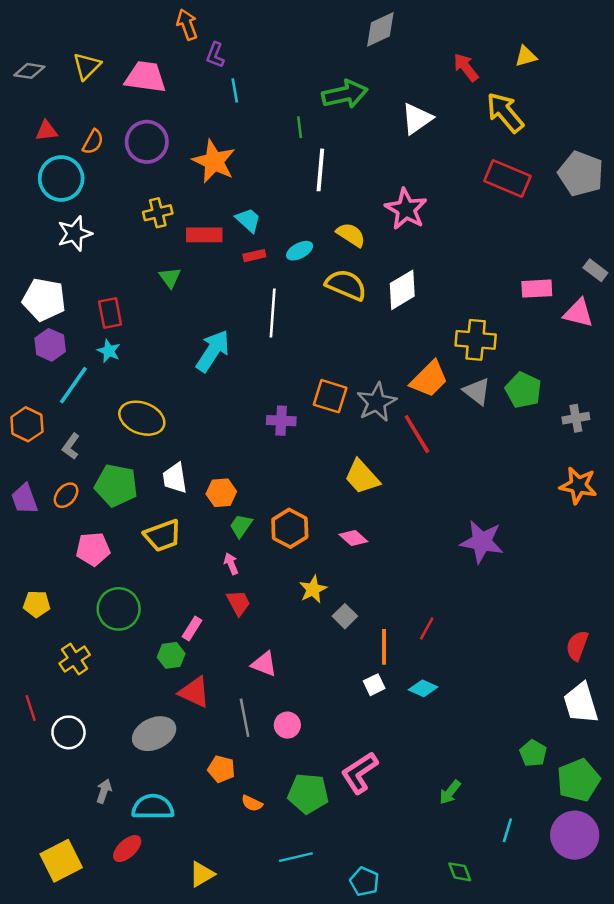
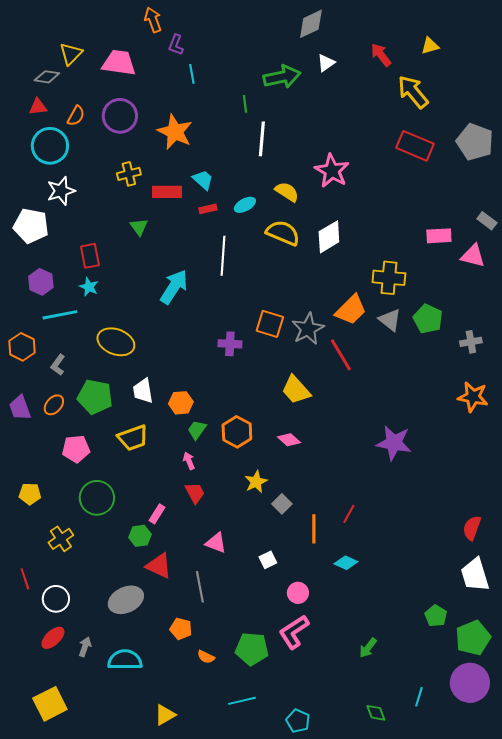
gray diamond: (29, 71) -> (47, 77), moved
white triangle: (417, 119) -> (326, 63), moved, size x0.7
white pentagon: (44, 300) -> (31, 226), moved
cyan line: (73, 385) -> (60, 315), turned 44
white square: (374, 685) -> (268, 560), moved
pink circle: (287, 725) -> (298, 593), moved
cyan line: (507, 830) -> (419, 697), moved
red ellipse: (127, 849) -> (53, 638), moved

